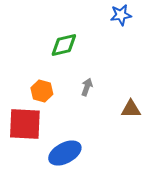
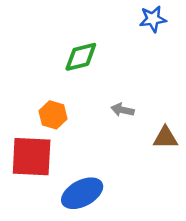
gray arrow: (87, 87) -> (123, 110), moved, turned -96

